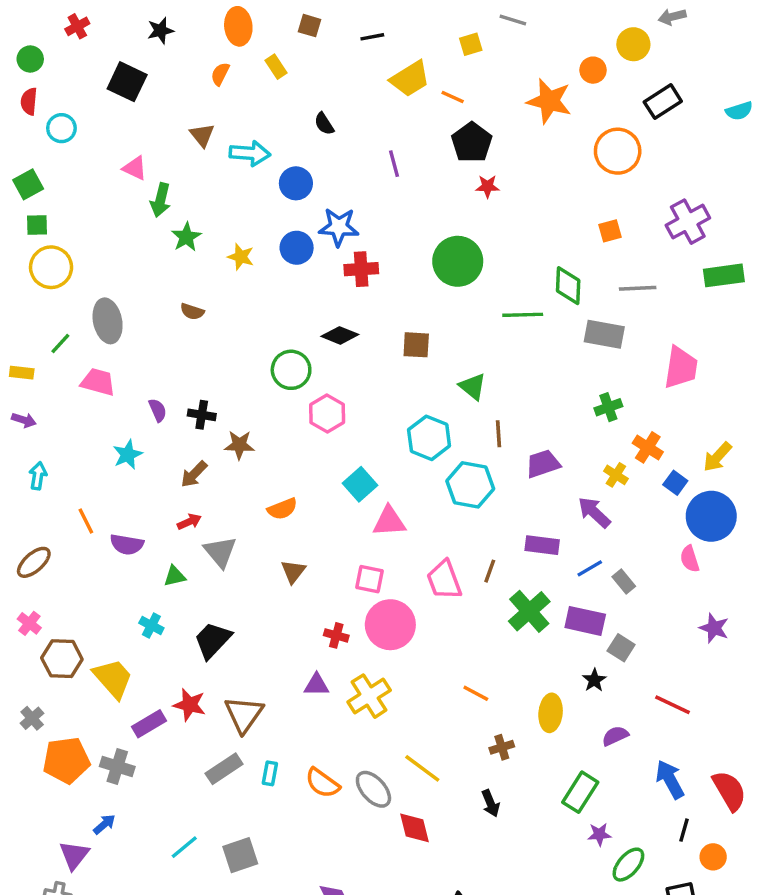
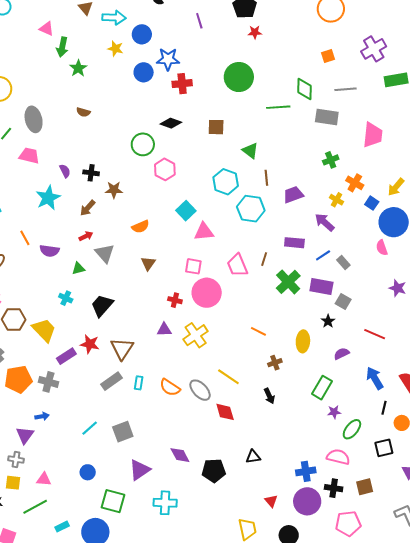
yellow star: (241, 257) -> (115, 49), moved
cyan star: (128, 455) -> (48, 198), size x1.4
blue arrow: (104, 824) -> (42, 416), turned 32

